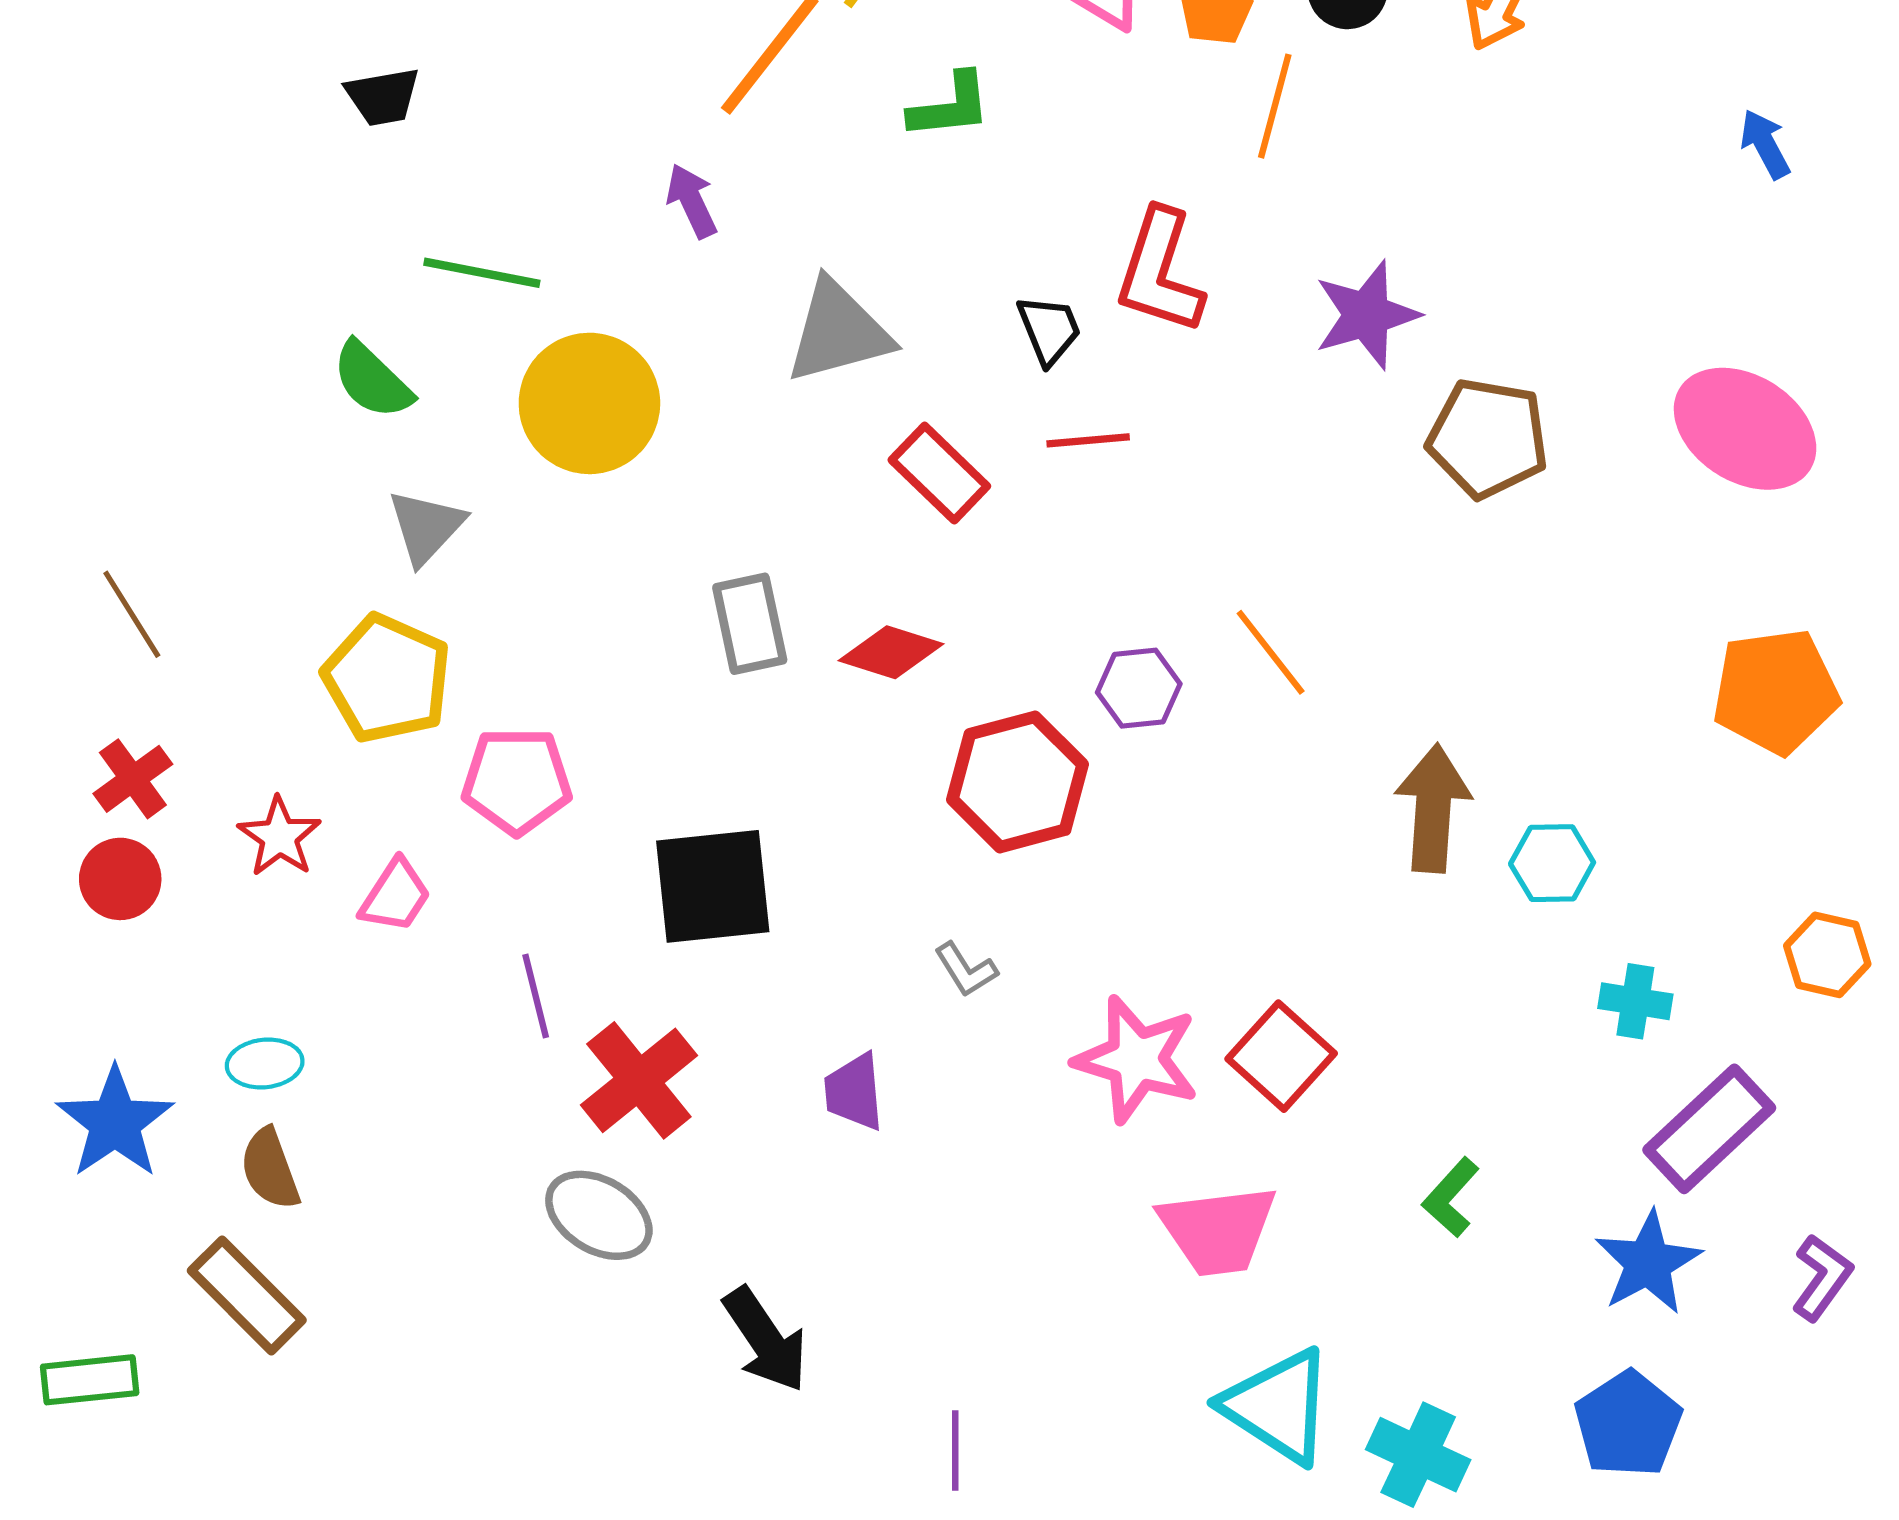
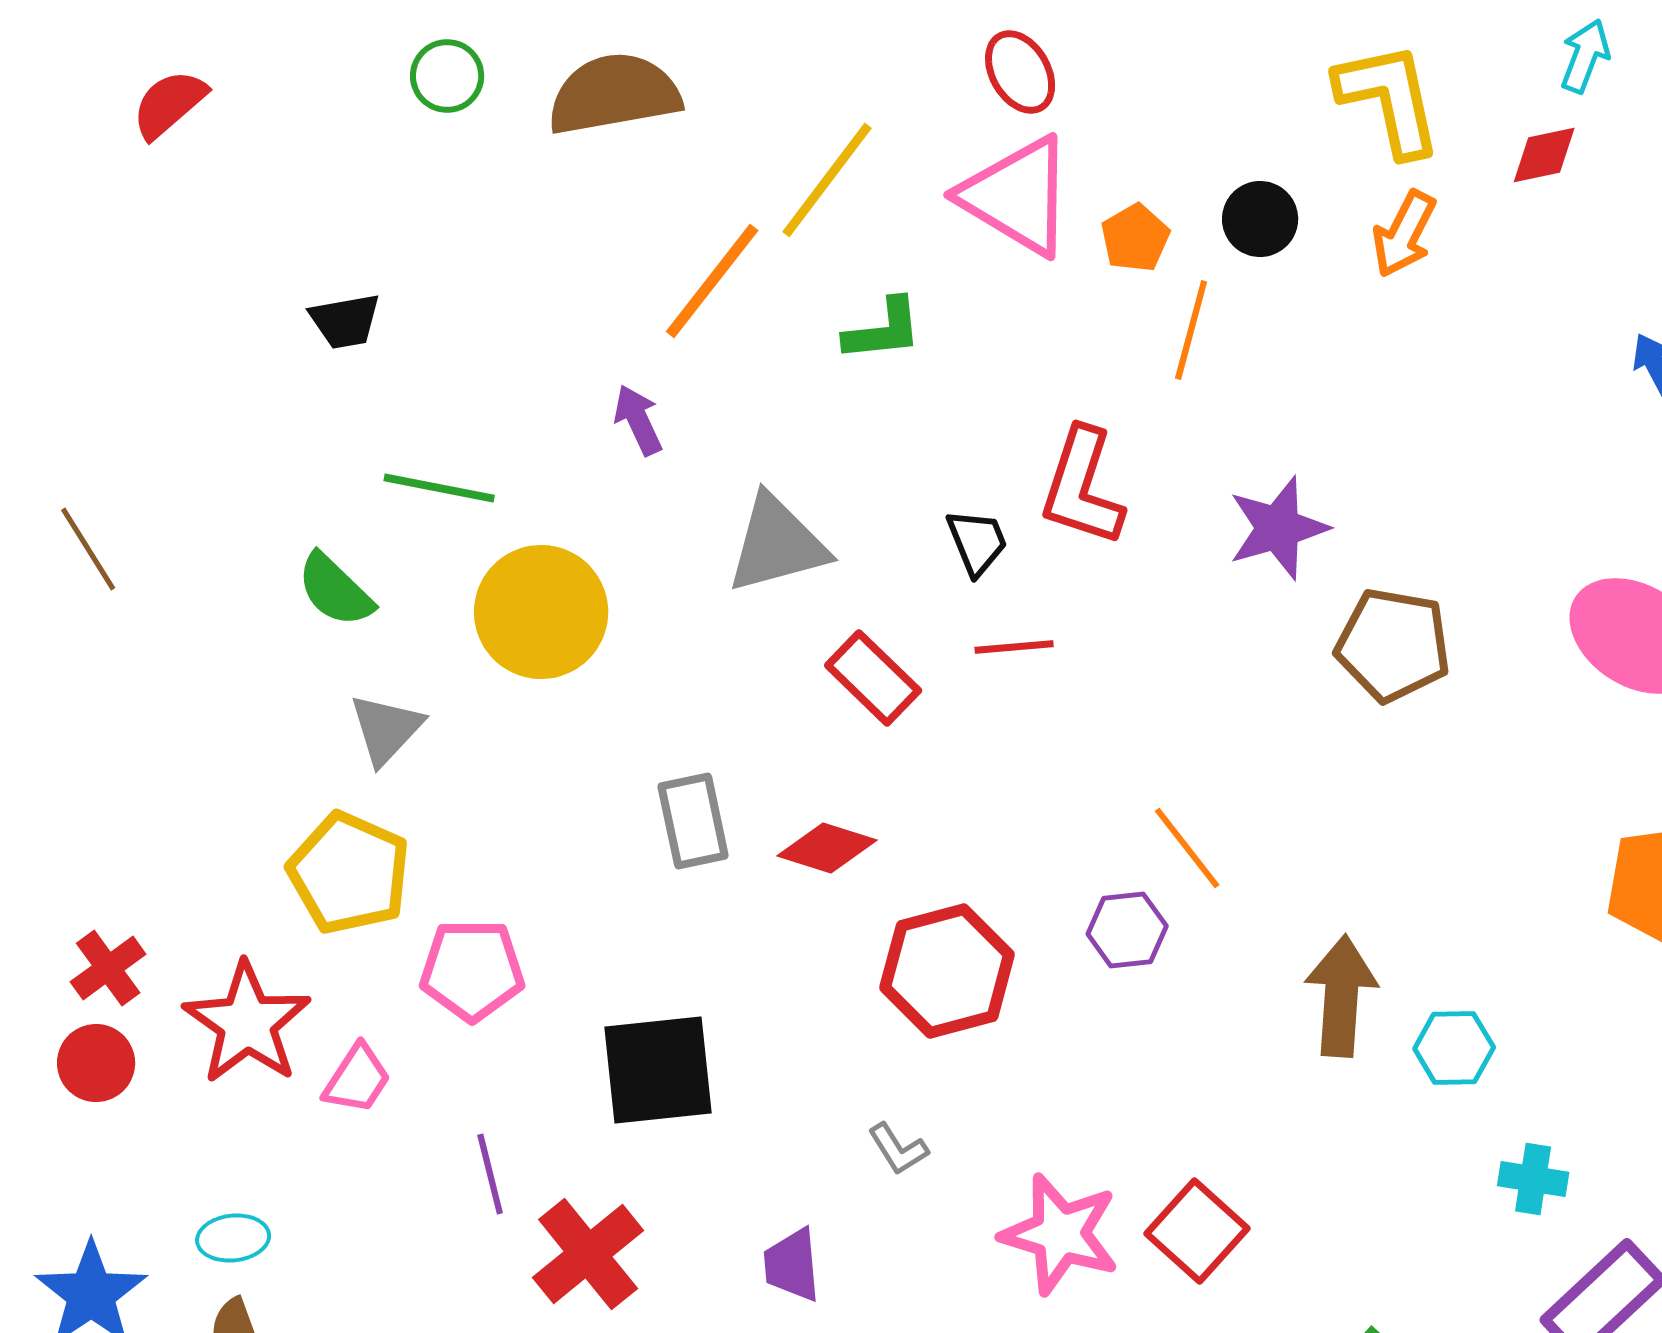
brown line: (132, 614) -> (88, 549), moved
purple hexagon: (1139, 688) -> (1127, 930), moved
red star: (279, 837) -> (247, 1023), size x1.6

